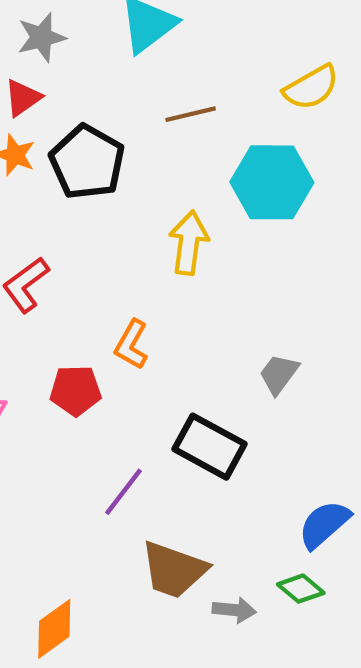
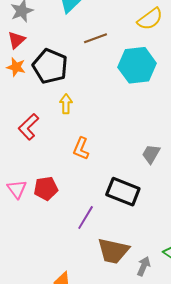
yellow arrow: (189, 243) -> (66, 104), moved, size x0.7
red pentagon: (75, 391) -> (46, 188), moved
gray arrow: (234, 610) -> (144, 266), turned -66

